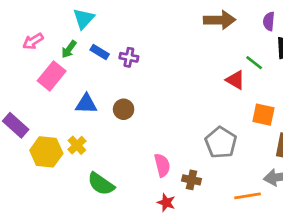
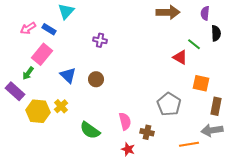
green arrow: (69, 49) -> (28, 73), moved
blue rectangle: (100, 52) -> (49, 29), moved
blue triangle: (86, 104) -> (68, 75), turned 42
green semicircle: (101, 184) -> (90, 130), moved

